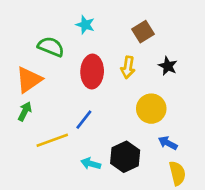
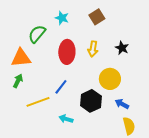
brown square: (143, 32) -> (97, 17), moved
green semicircle: (51, 47) -> (37, 34), turned -72
orange triangle: (29, 80) -> (21, 58), turned 30
black hexagon: (125, 157) -> (91, 101), moved

